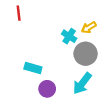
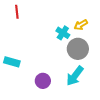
cyan rectangle: (33, 68) -> (12, 62), moved

